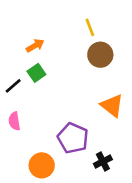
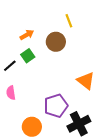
brown circle: (100, 55) -> (56, 42), moved
purple pentagon: (73, 138) -> (56, 106), turned 30
black cross: (103, 162) -> (79, 124), size x1.6

